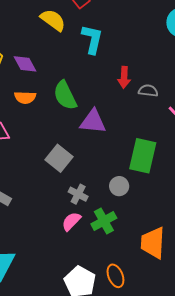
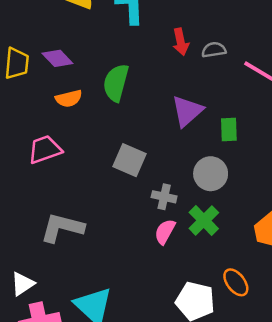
green semicircle: (65, 95) -> (116, 83), turned 56
purple triangle: (93, 122) -> (187, 111), moved, turned -32
green rectangle: (143, 156) -> (229, 130), size x0.6
gray circle: (119, 186) -> (211, 174), size x1.4

